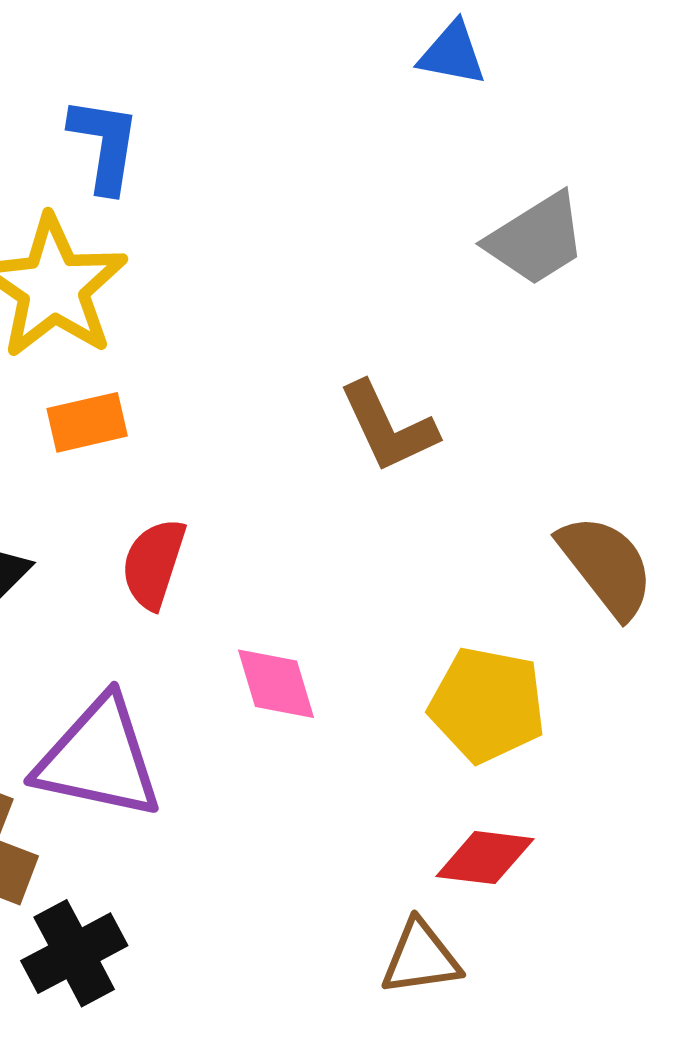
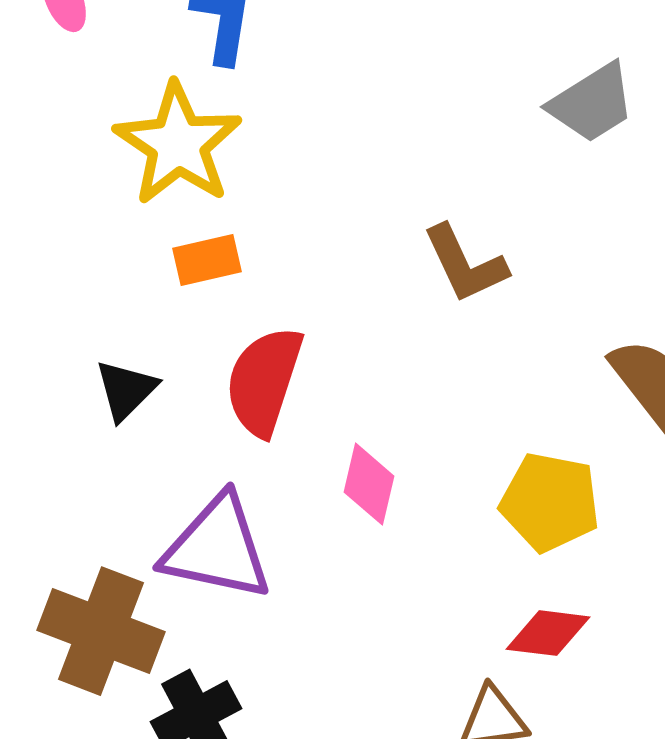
red semicircle: (154, 564) -> (264, 381), size x1.4
pink diamond: (276, 684) -> (369, 484), turned 30

